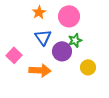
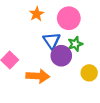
blue triangle: (43, 37) -> (52, 41), moved

